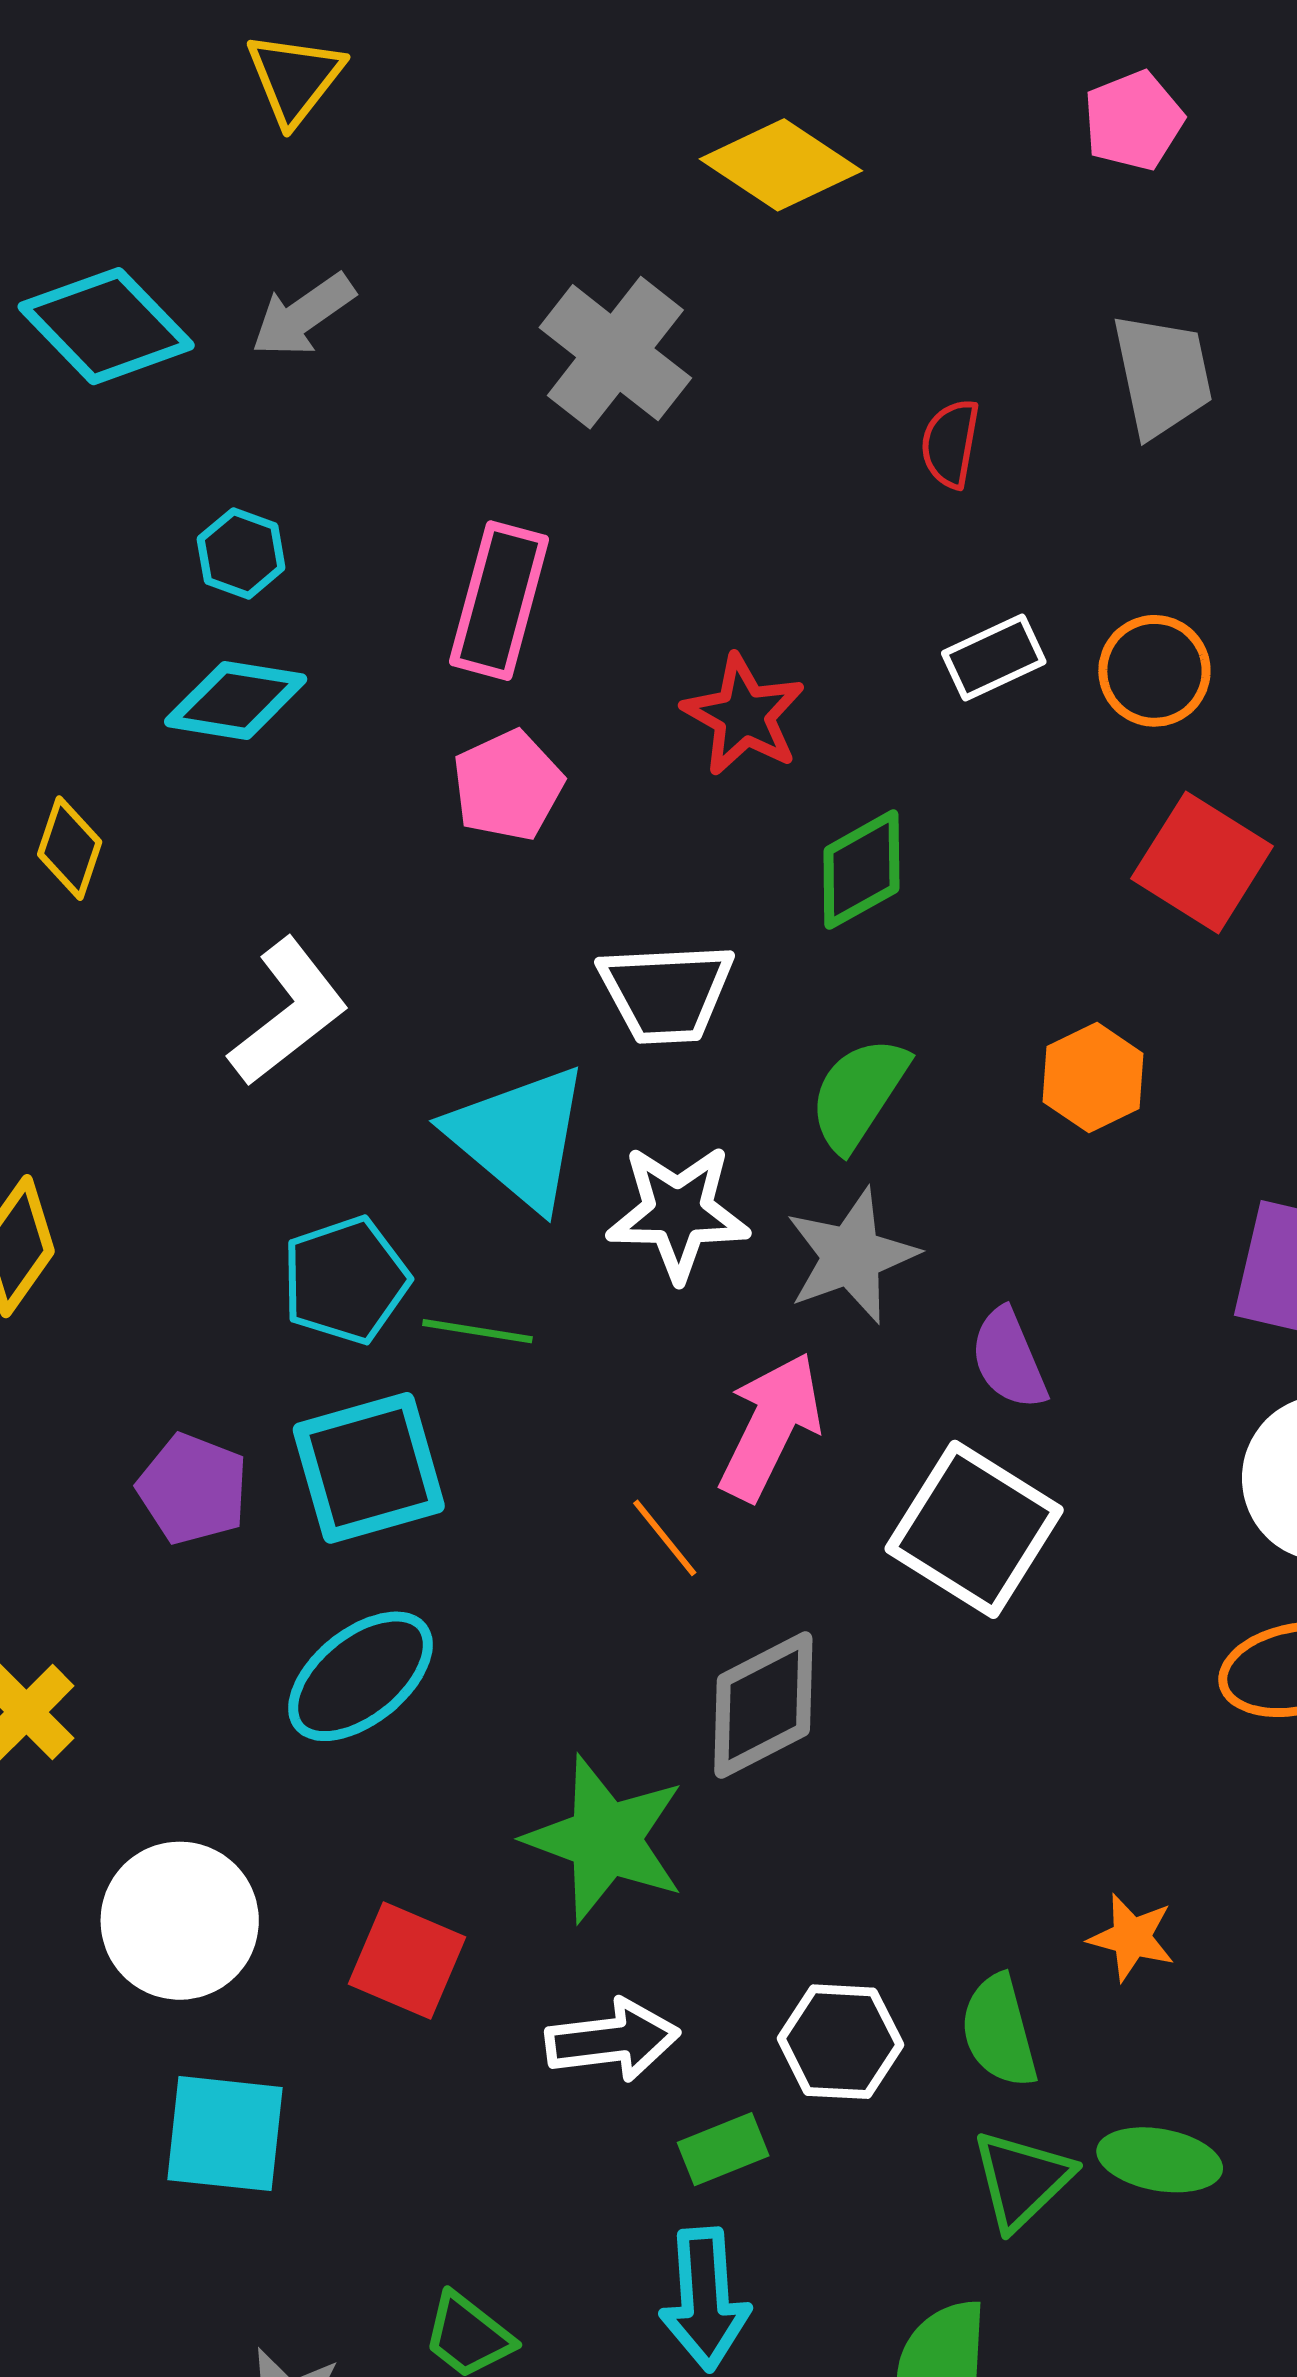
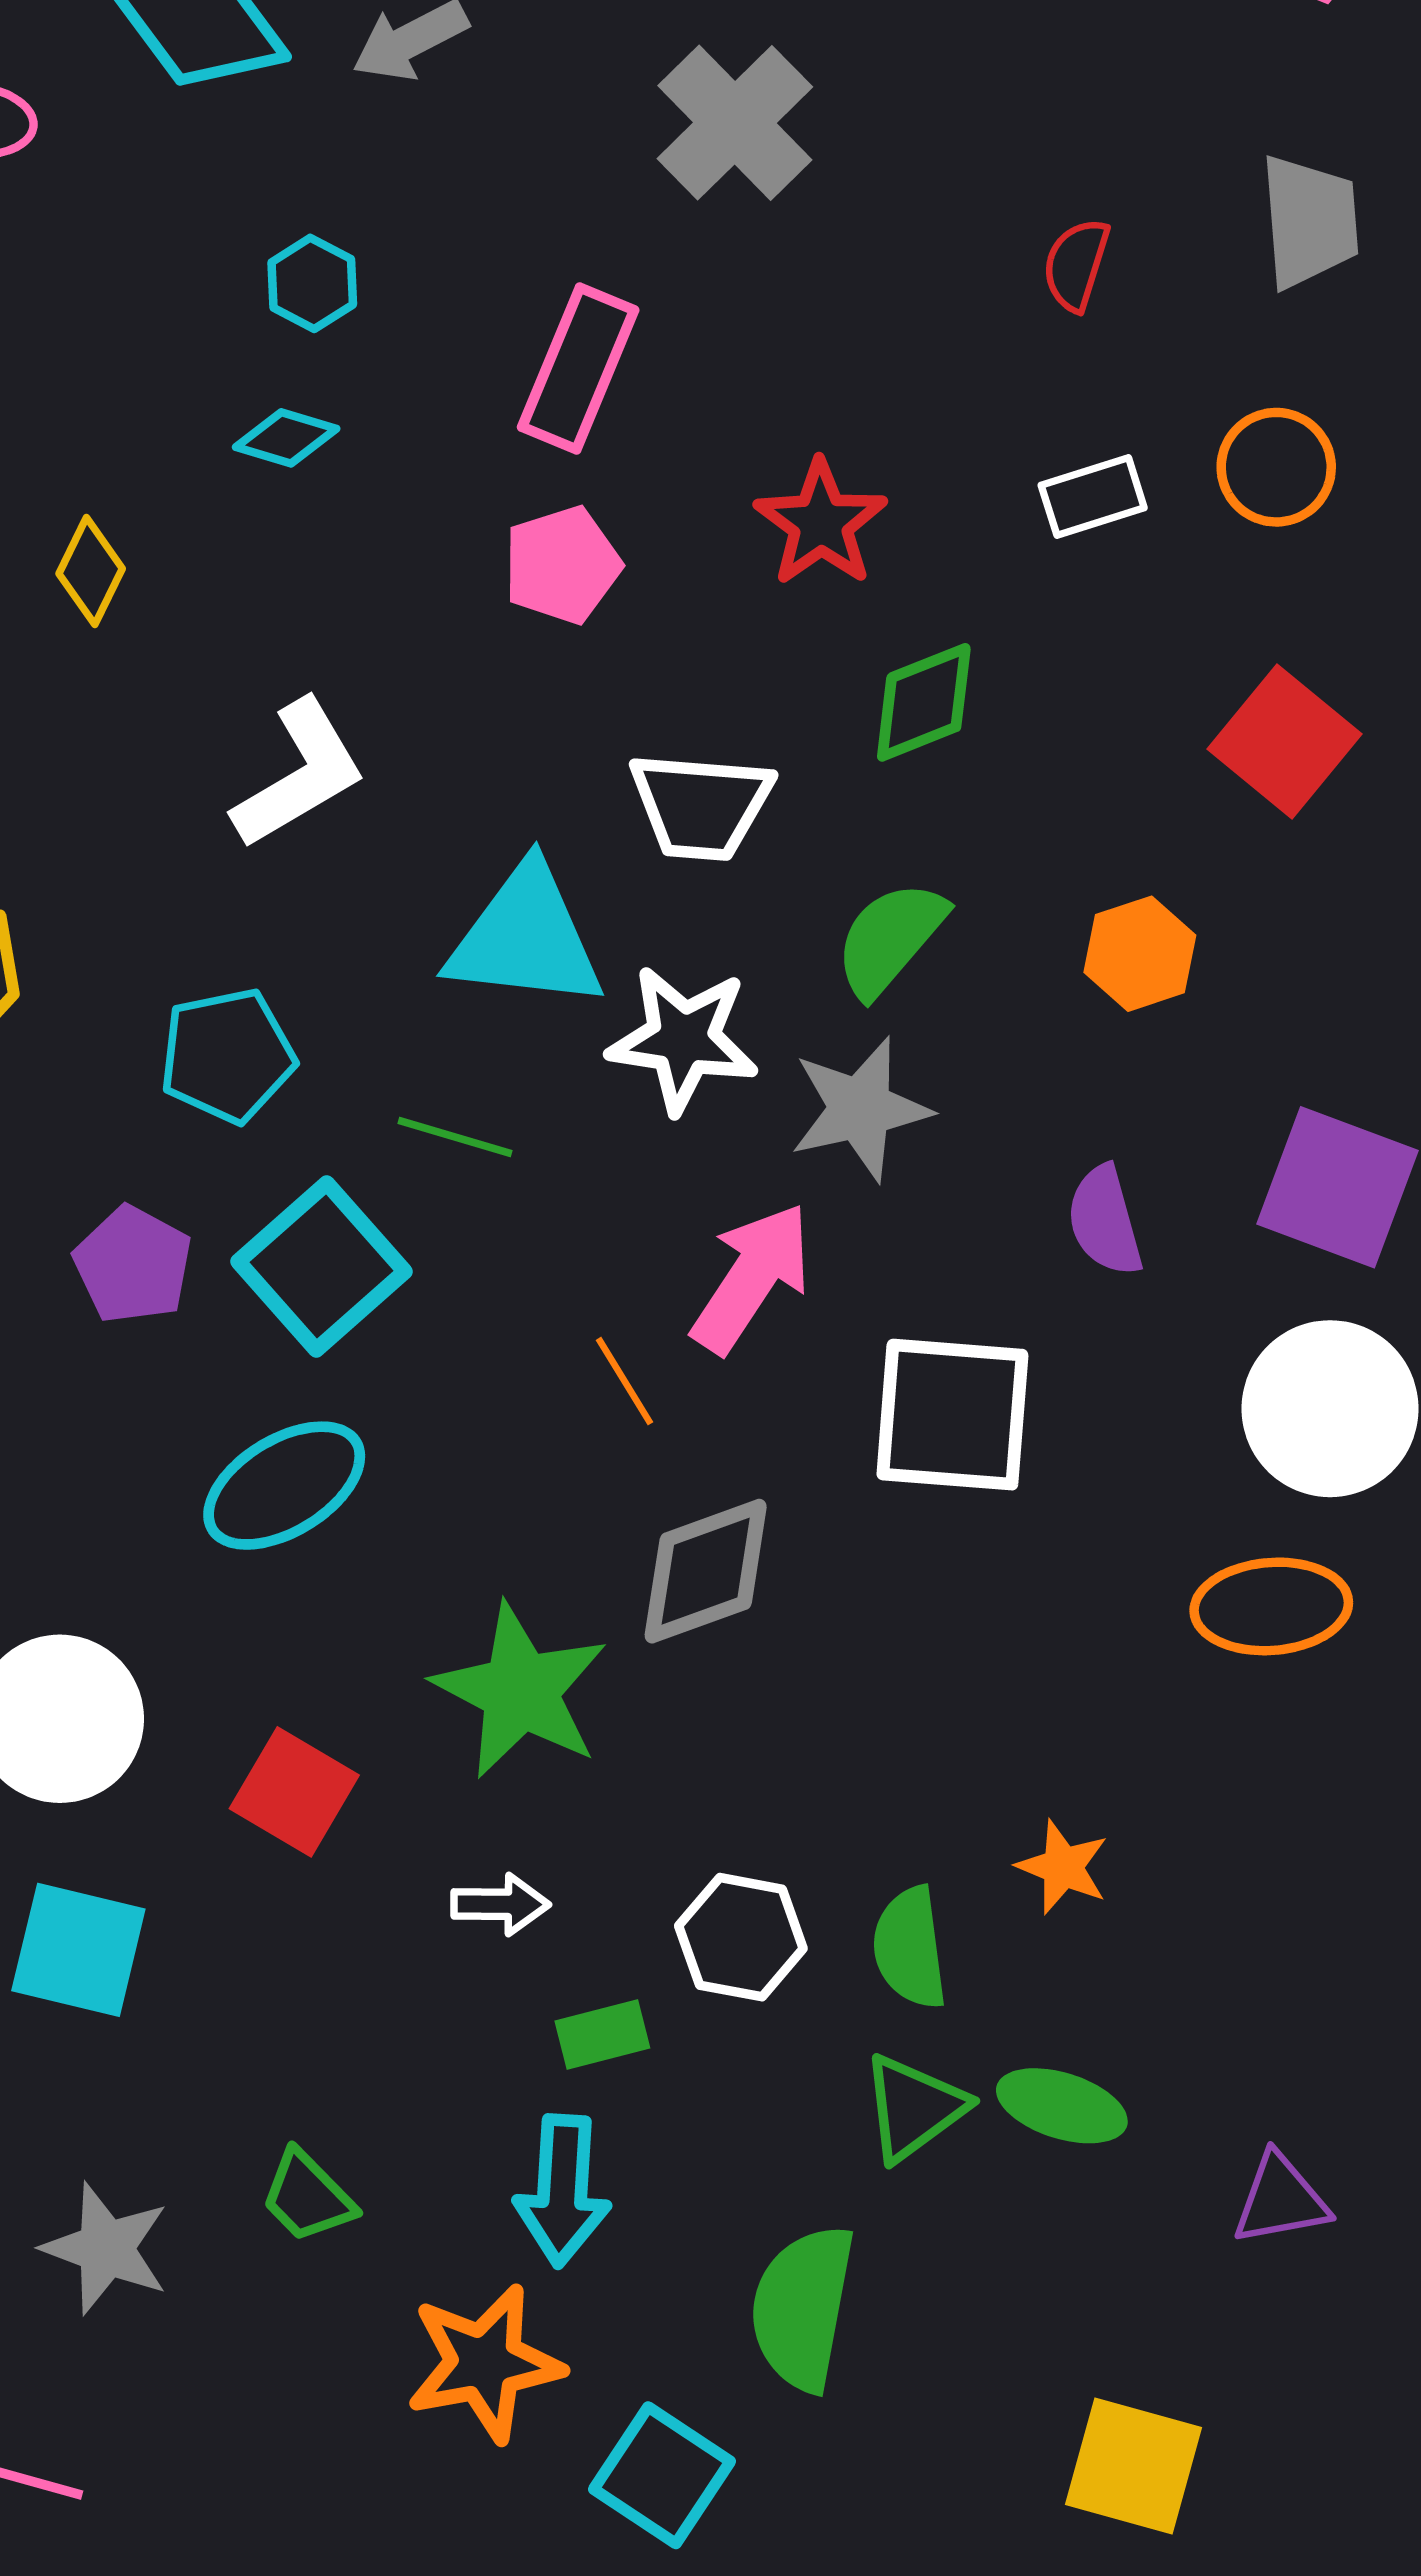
orange circle: (1154, 671) -> (1276, 467), moved
cyan diamond: (236, 700) -> (286, 438), size x0.7
cyan triangle: (519, 1137) -> (526, 938), turned -41
cyan pentagon: (346, 1280) -> (227, 1056), moved
purple semicircle: (1009, 1359) -> (1105, 1221), moved
cyan square: (369, 1468) -> (321, 1267), turned -33
white square: (974, 1529) -> (952, 1415), turned -35
white arrow: (612, 2040) -> (500, 1904), size x0.7

